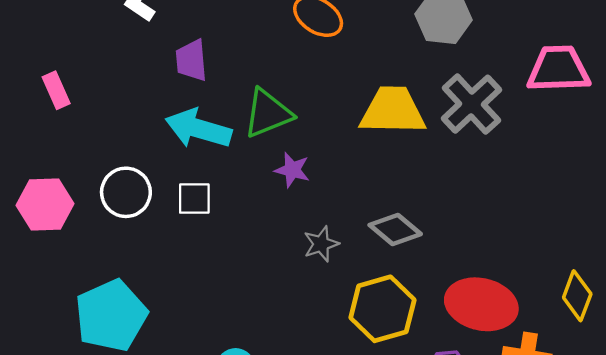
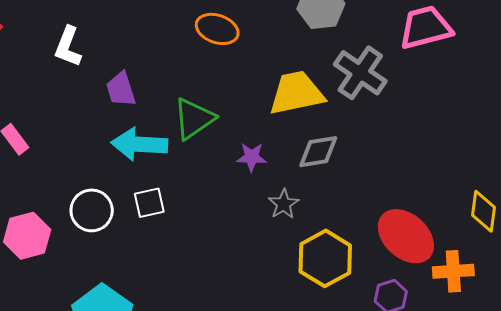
purple star: (292, 170) -> (251, 157), moved
gray diamond: (395, 229) -> (318, 152), moved, turned -36
gray star: (321, 244) -> (284, 204), moved
red ellipse: (481, 304) -> (406, 236), turned 42

